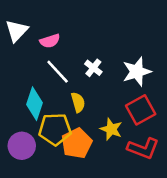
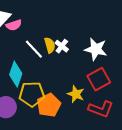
pink semicircle: (50, 41) -> (14, 25), moved
white star: (137, 72) -> (96, 49), turned 30
yellow semicircle: (78, 102) -> (50, 45), moved

